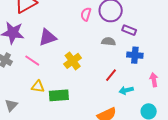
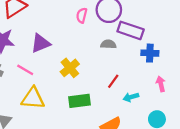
purple rectangle: (129, 30) -> (131, 30), size x1.6
blue cross: (135, 55) -> (150, 53), moved
yellow triangle: (38, 87) -> (33, 98), size x1.6
green rectangle: (59, 95) -> (79, 101), moved

